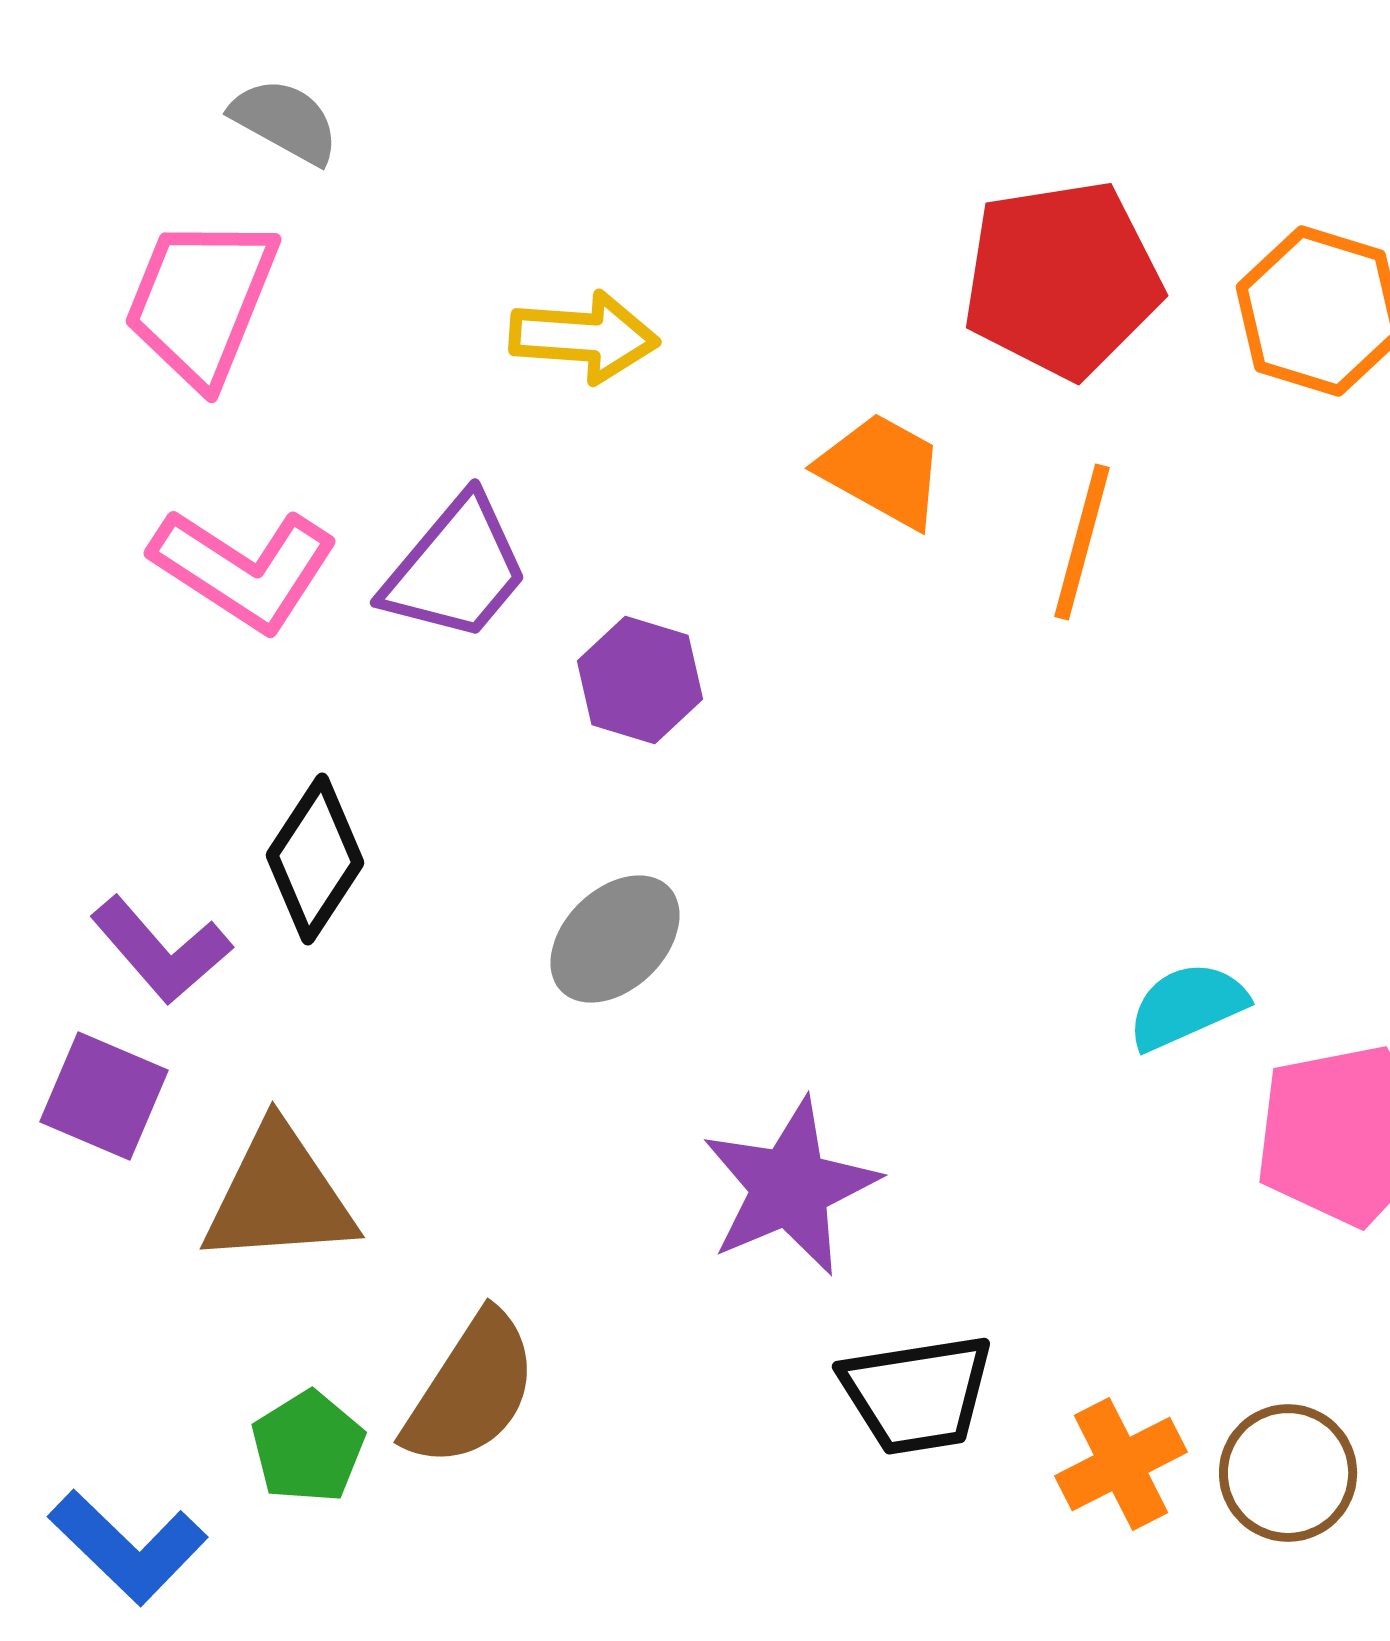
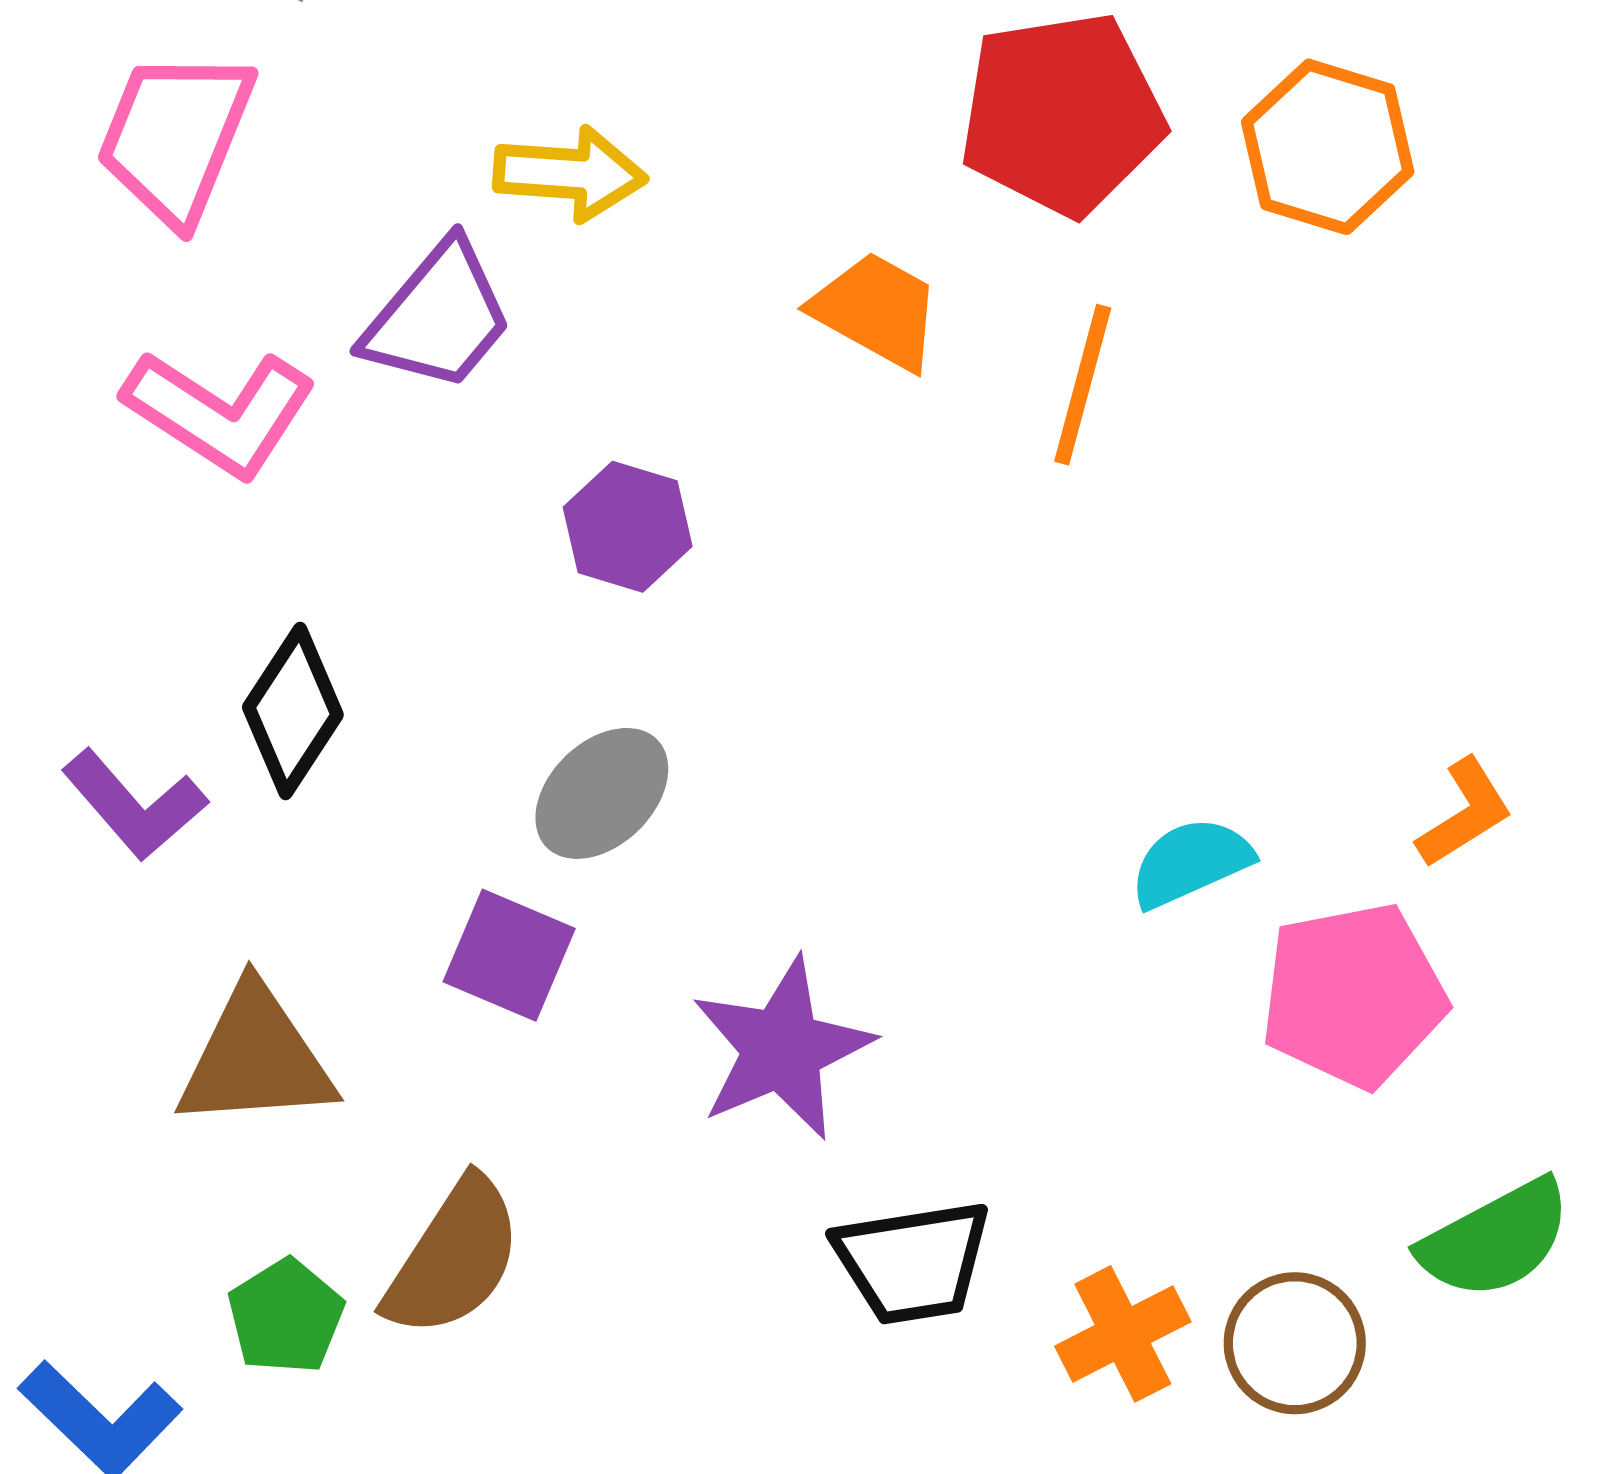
purple trapezoid: (456, 569) -> (438, 317), moved
purple square: (104, 1096) -> (509, 955), moved

